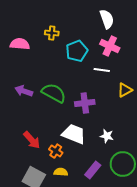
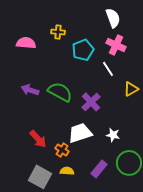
white line: (102, 70) -> (108, 69), turned 49
purple cross: (85, 103) -> (91, 102), turned -36
white trapezoid: (74, 134) -> (80, 133), turned -40

